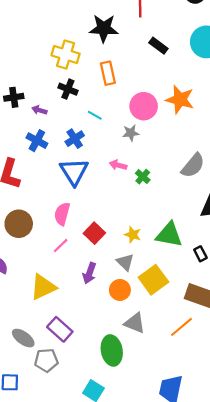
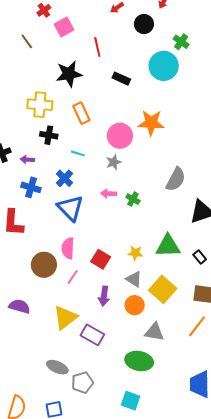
brown circle: (19, 224) -> (44, 265), moved
purple rectangle: (60, 329) -> (92, 335), moved
green ellipse: (112, 350) -> (139, 361), turned -56

